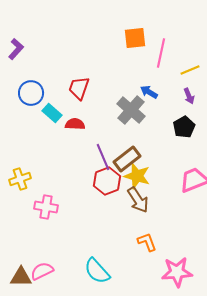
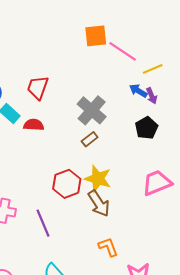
pink line: (161, 53) -> (123, 51), turned -68
blue arrow: (149, 92) -> (138, 91), moved
purple line: (103, 157) -> (43, 223), moved
brown rectangle: (127, 159) -> (90, 139), moved, size x0.6

